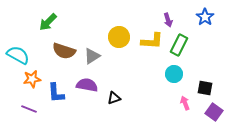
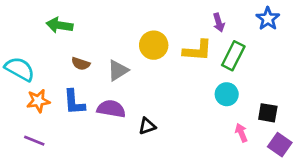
green arrow: (48, 22) -> (59, 25), turned 54
brown semicircle: (64, 51) -> (81, 64), size x0.6
blue L-shape: (56, 93) -> (74, 102), moved

